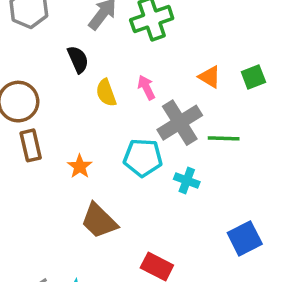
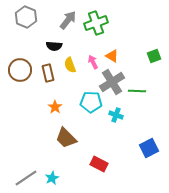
black semicircle: (78, 59) -> (54, 46), turned 119
orange triangle: (210, 77) -> (112, 56), moved
brown rectangle: (31, 145) -> (48, 73), moved

